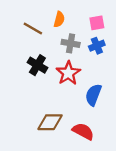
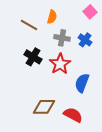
pink square: (97, 23) -> (90, 12), moved, turned -32
blue cross: (97, 46) -> (85, 40), turned -32

